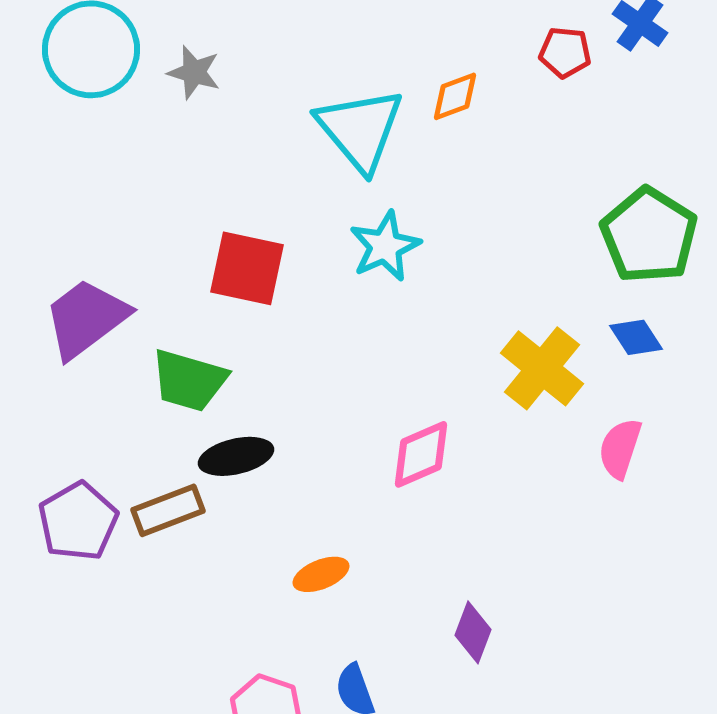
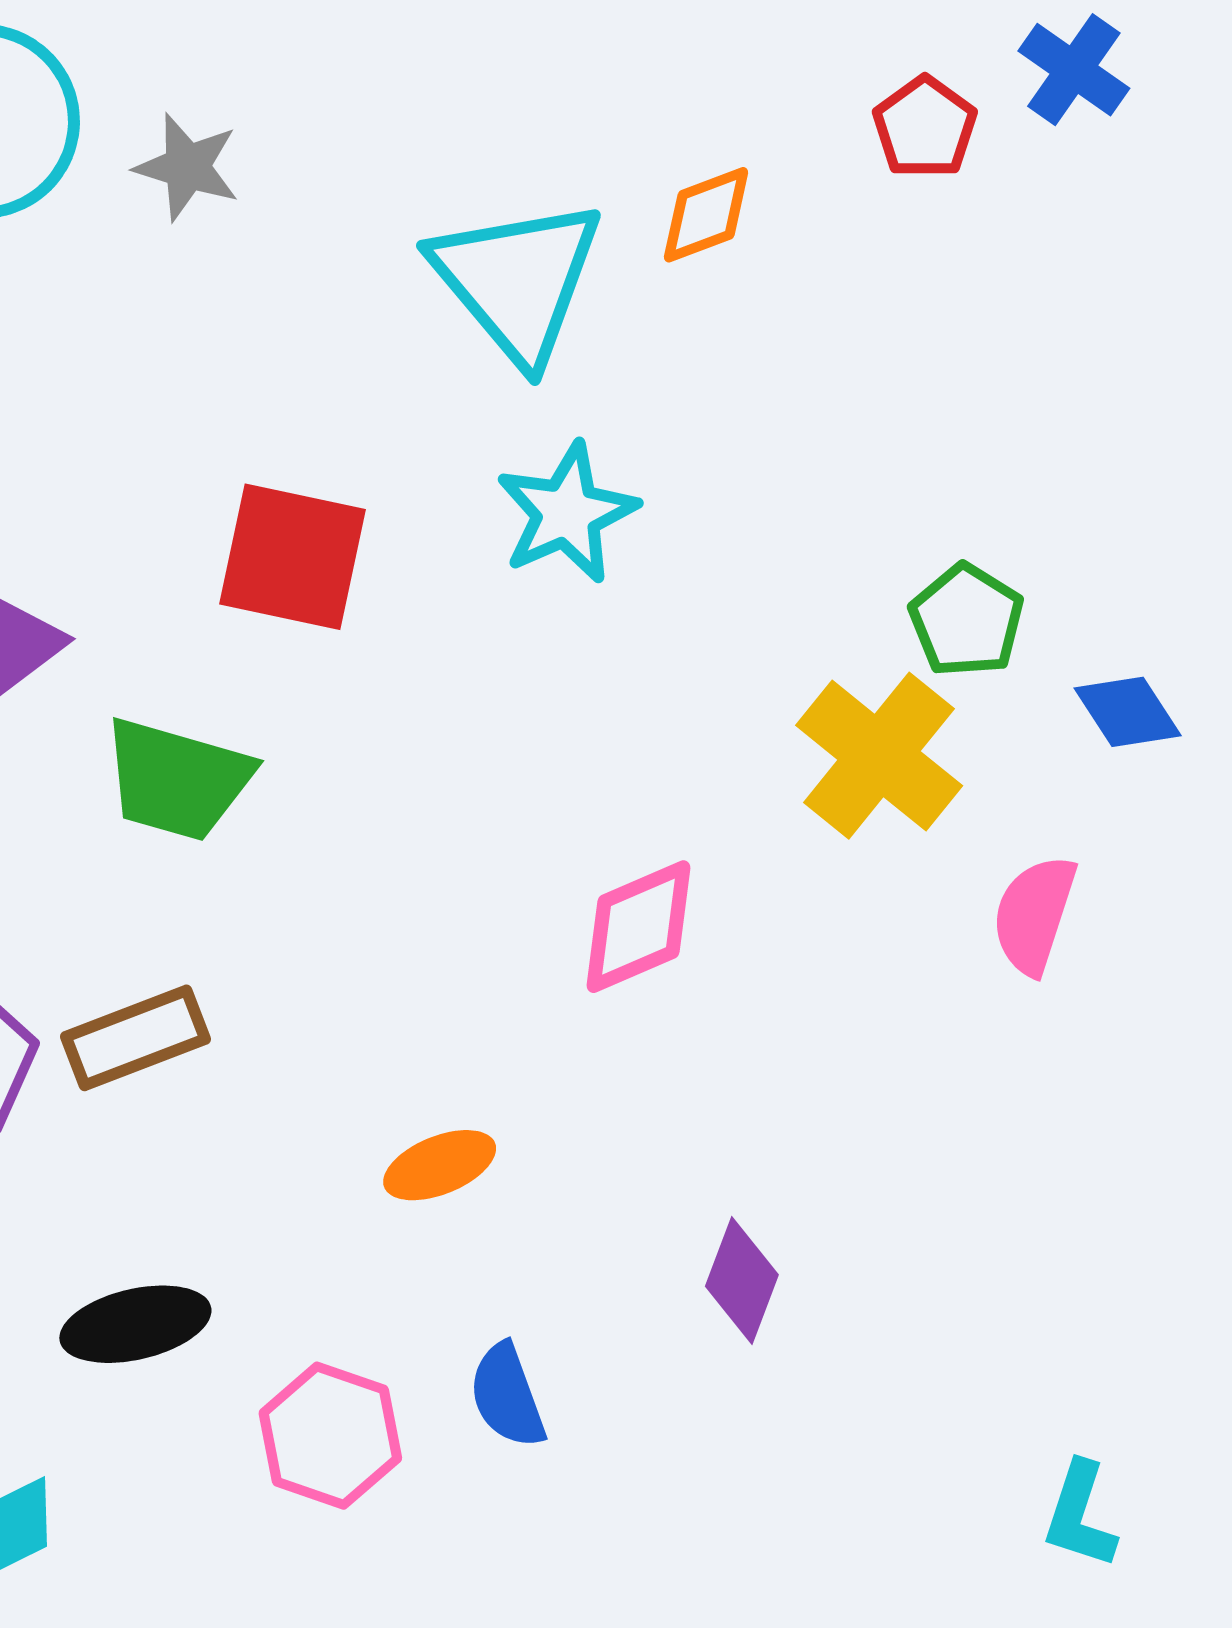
red pentagon: (565, 52) -> (925, 127), turned 30
green pentagon: (649, 235) -> (967, 620), moved, size x0.6
blue diamond: (636, 337) -> (1128, 712), moved
black ellipse: (236, 456) -> (135, 1324), moved

